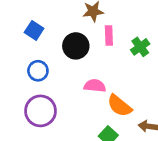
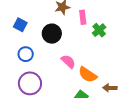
pink rectangle: (109, 36) -> (83, 17), moved
pink semicircle: (95, 86) -> (68, 62), turned 42

